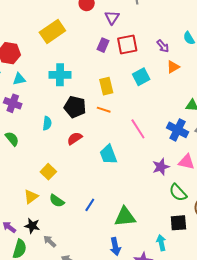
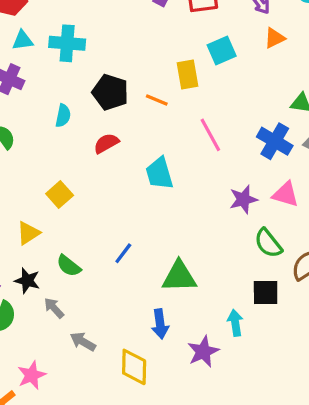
cyan cross: (60, 75) -> (67, 43), moved
yellow rectangle: (106, 86) -> (187, 75), moved
green semicircle: (57, 201) -> (69, 266), moved

